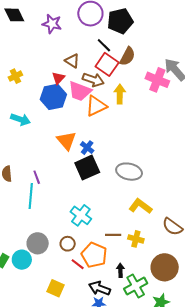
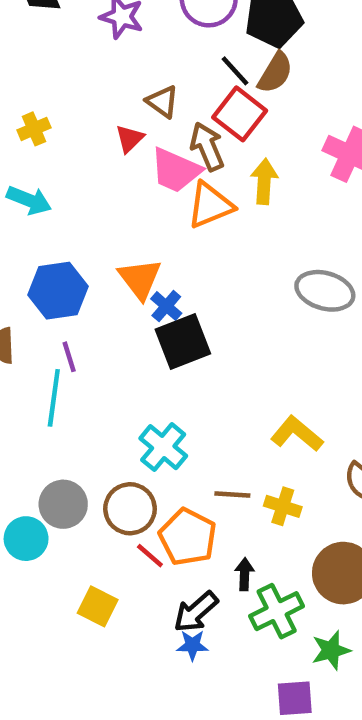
brown semicircle: (127, 56) -> (275, 73), moved
brown arrow: (93, 80) -> (207, 147), turned -135
blue hexagon: (53, 97) -> (58, 291), moved
cyan arrow: (20, 119) -> (29, 200), moved
blue cross: (87, 148) -> (166, 306), moved
gray ellipse: (129, 172) -> (325, 291), moved
brown circle: (68, 244) -> (130, 509), size x1.5
black arrow: (100, 288) -> (196, 612), turned -65

